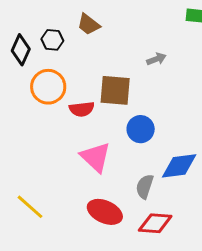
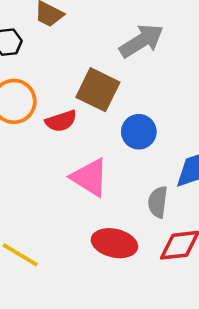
gray arrow: (156, 59) -> (142, 41), size x1.8
brown square: (115, 90) -> (98, 90), turned 32

